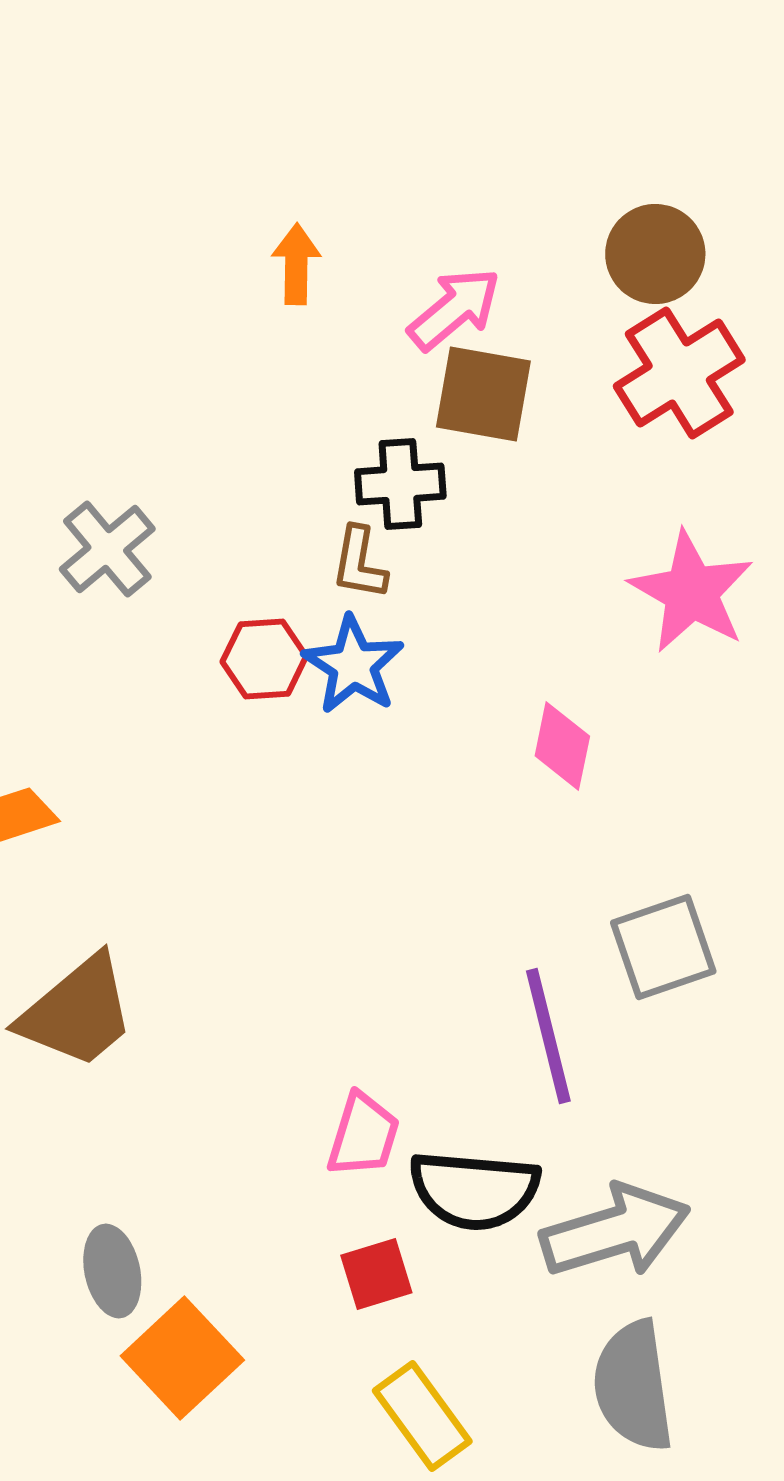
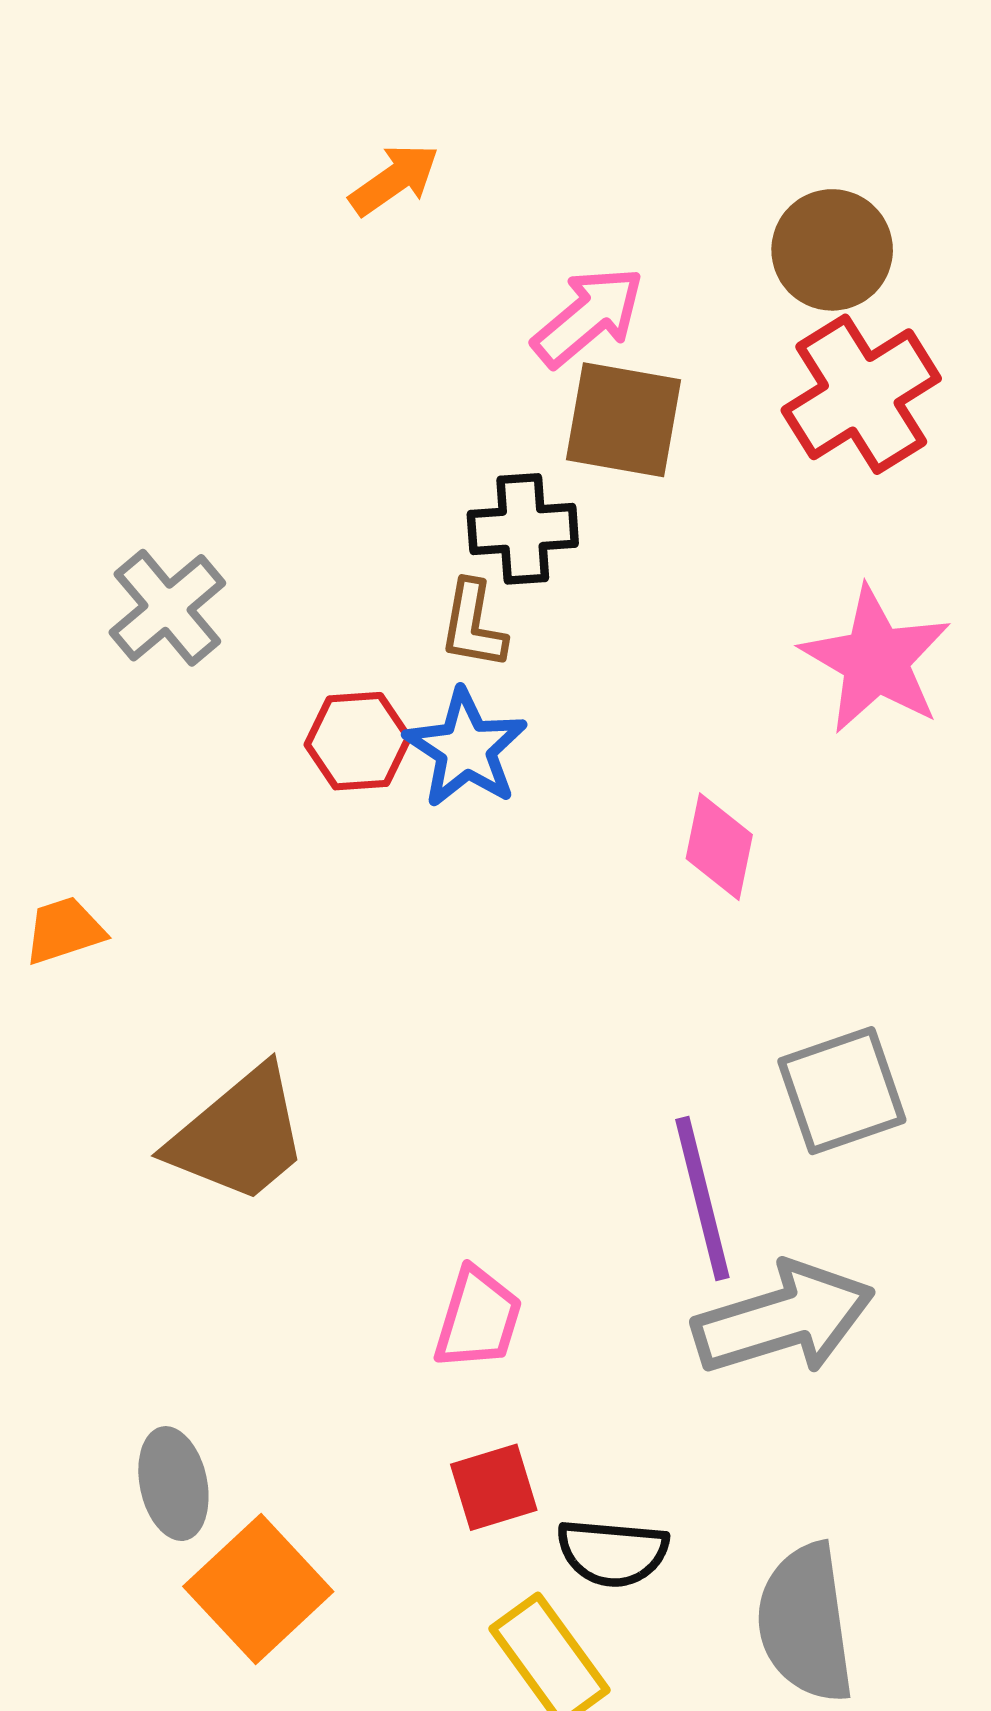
orange arrow: (296, 264) -> (394, 180), moved, turned 54
brown trapezoid: (77, 1012) -> (239, 1135), moved
black semicircle: (474, 1190) -> (613, 1553), moved, size x0.7
gray arrow: (615, 1231) -> (784, 1319), moved

